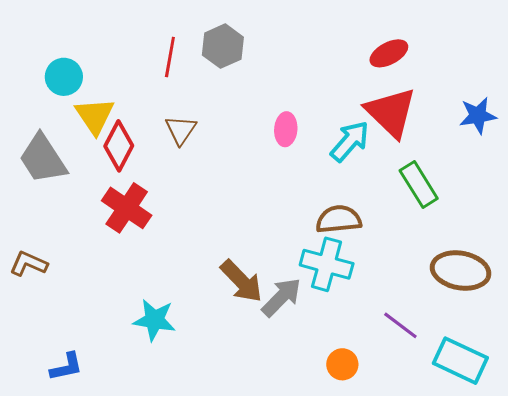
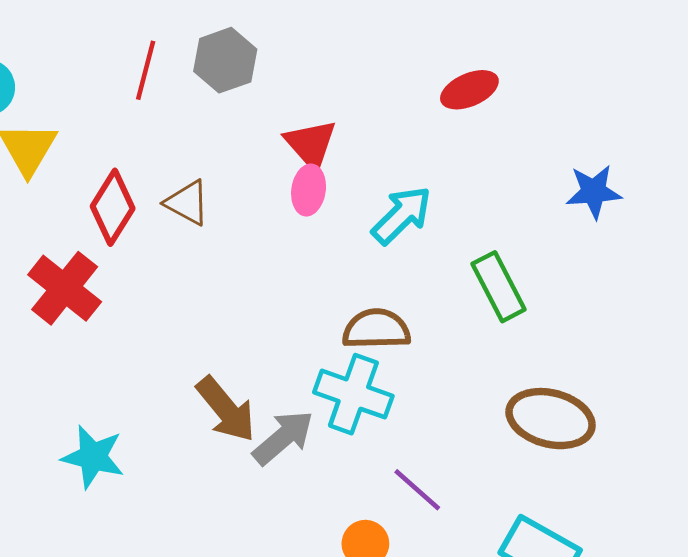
red triangle: (391, 112) -> (311, 144), moved, size x0.7
brown triangle: (181, 130) -> (187, 203), moved, turned -40
red diamond: (119, 146) -> (113, 207), moved
purple line: (400, 325) -> (417, 490), moved

